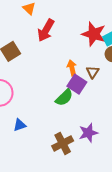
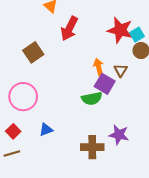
green semicircle: (64, 97) -> (92, 98), turned 36
purple star: (88, 133) -> (119, 135), turned 30
brown cross: (63, 143) -> (92, 147), turned 30

